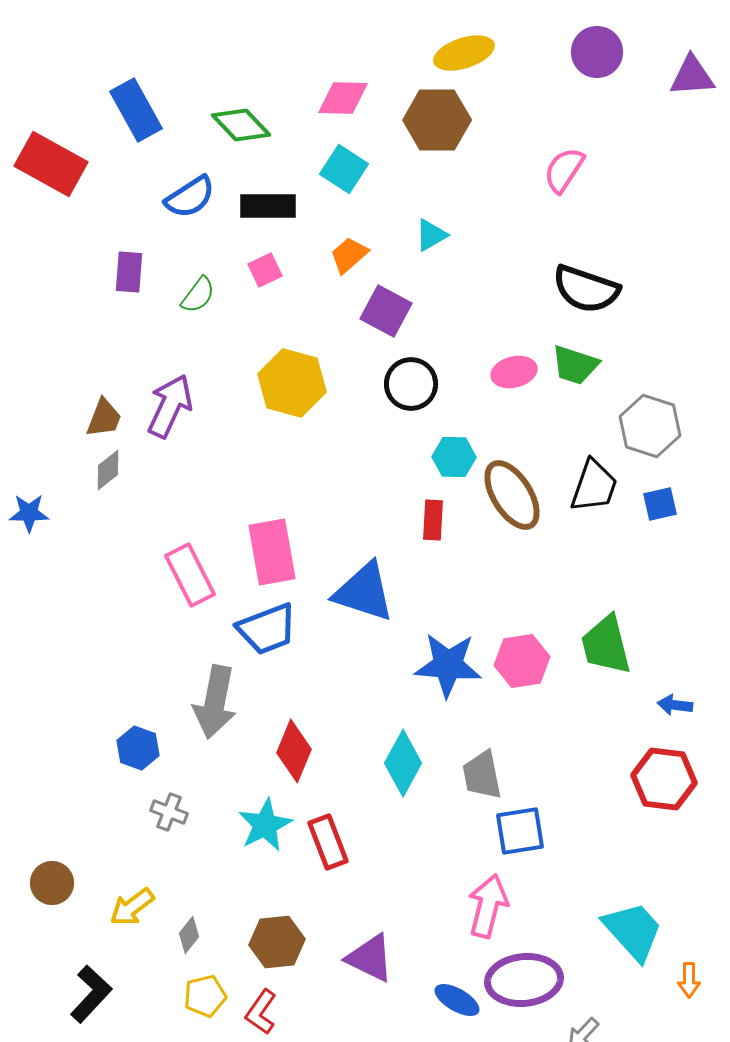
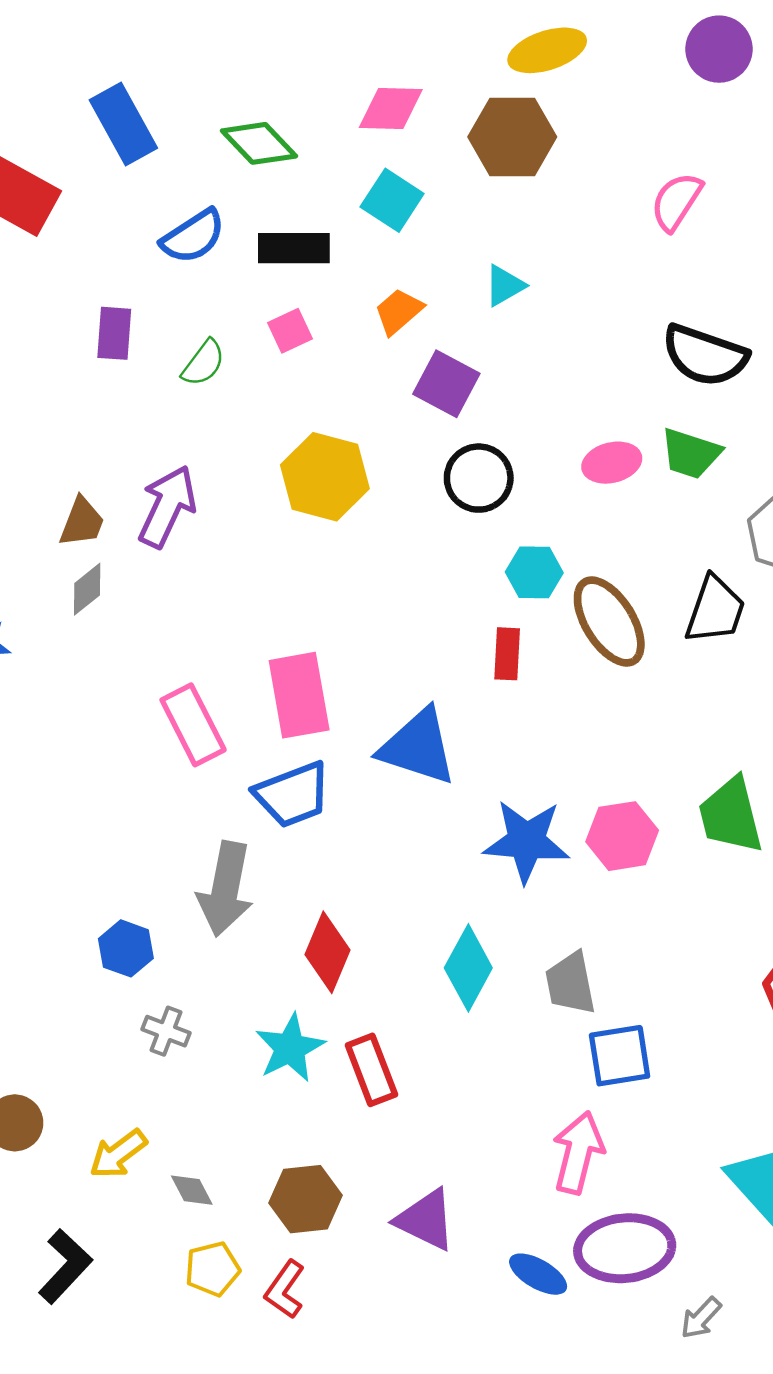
gray diamond: (189, 935) -> (192, 1190), turned -66

